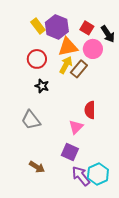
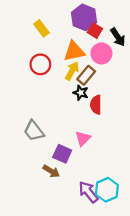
purple hexagon: (57, 27) -> (84, 17), moved
black star: (42, 86) -> (81, 93), moved
red semicircle: (90, 110) -> (96, 105), moved
purple square: (70, 152) -> (62, 154), moved
brown arrow: (37, 167) -> (51, 171), moved

